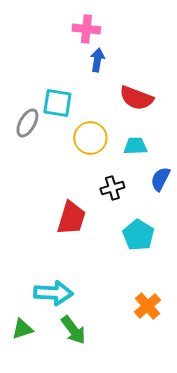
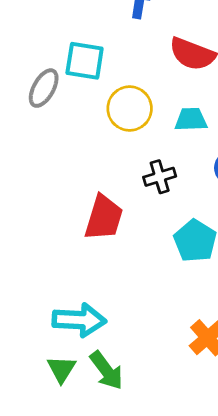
green triangle: (22, 329) -> (61, 369), moved, turned -40

